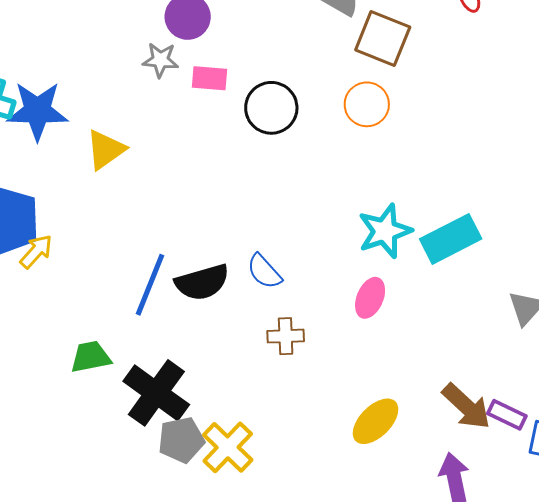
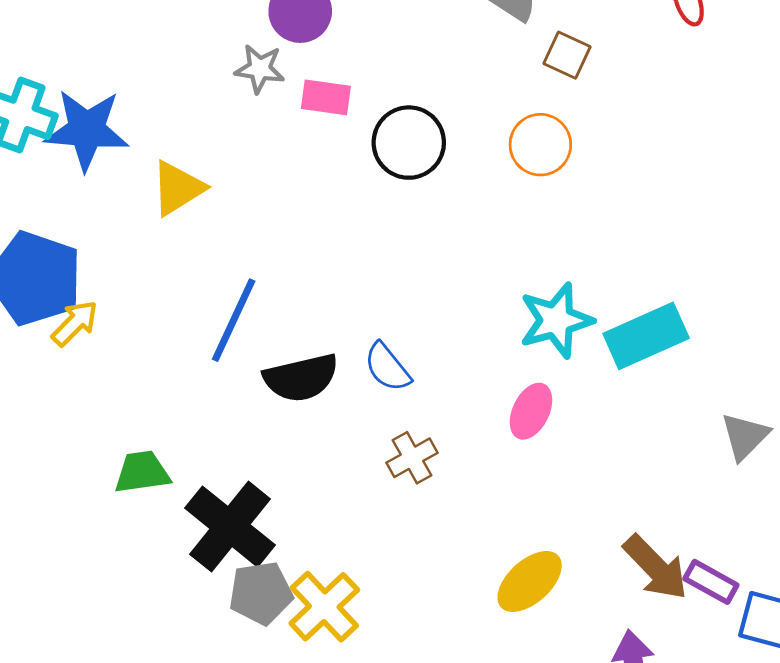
brown square: (383, 38) -> (567, 55), size x0.6
blue line: (150, 285) -> (234, 320), moved
brown cross: (286, 336) -> (412, 458), turned -30

